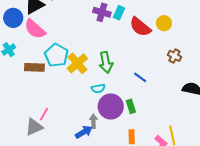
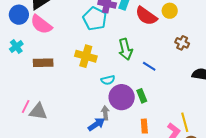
cyan pentagon: (56, 55) -> (95, 19), moved
green arrow: (106, 62) -> (125, 49), moved
yellow cross: (77, 63) -> (86, 56), turned -30
pink line: (44, 114) -> (26, 106), moved
gray triangle: (34, 127) -> (38, 112), moved, turned 36

